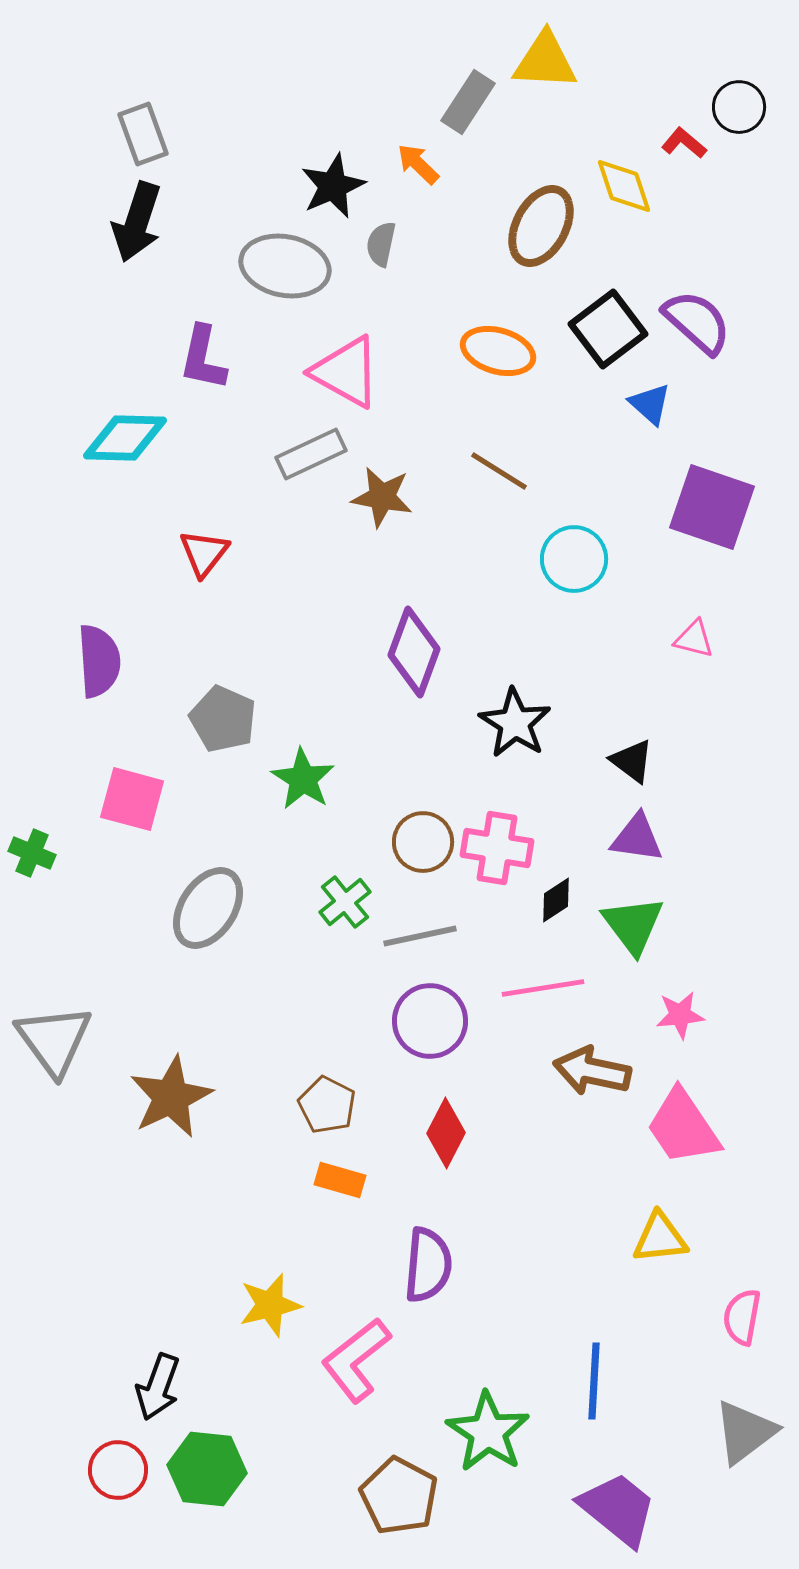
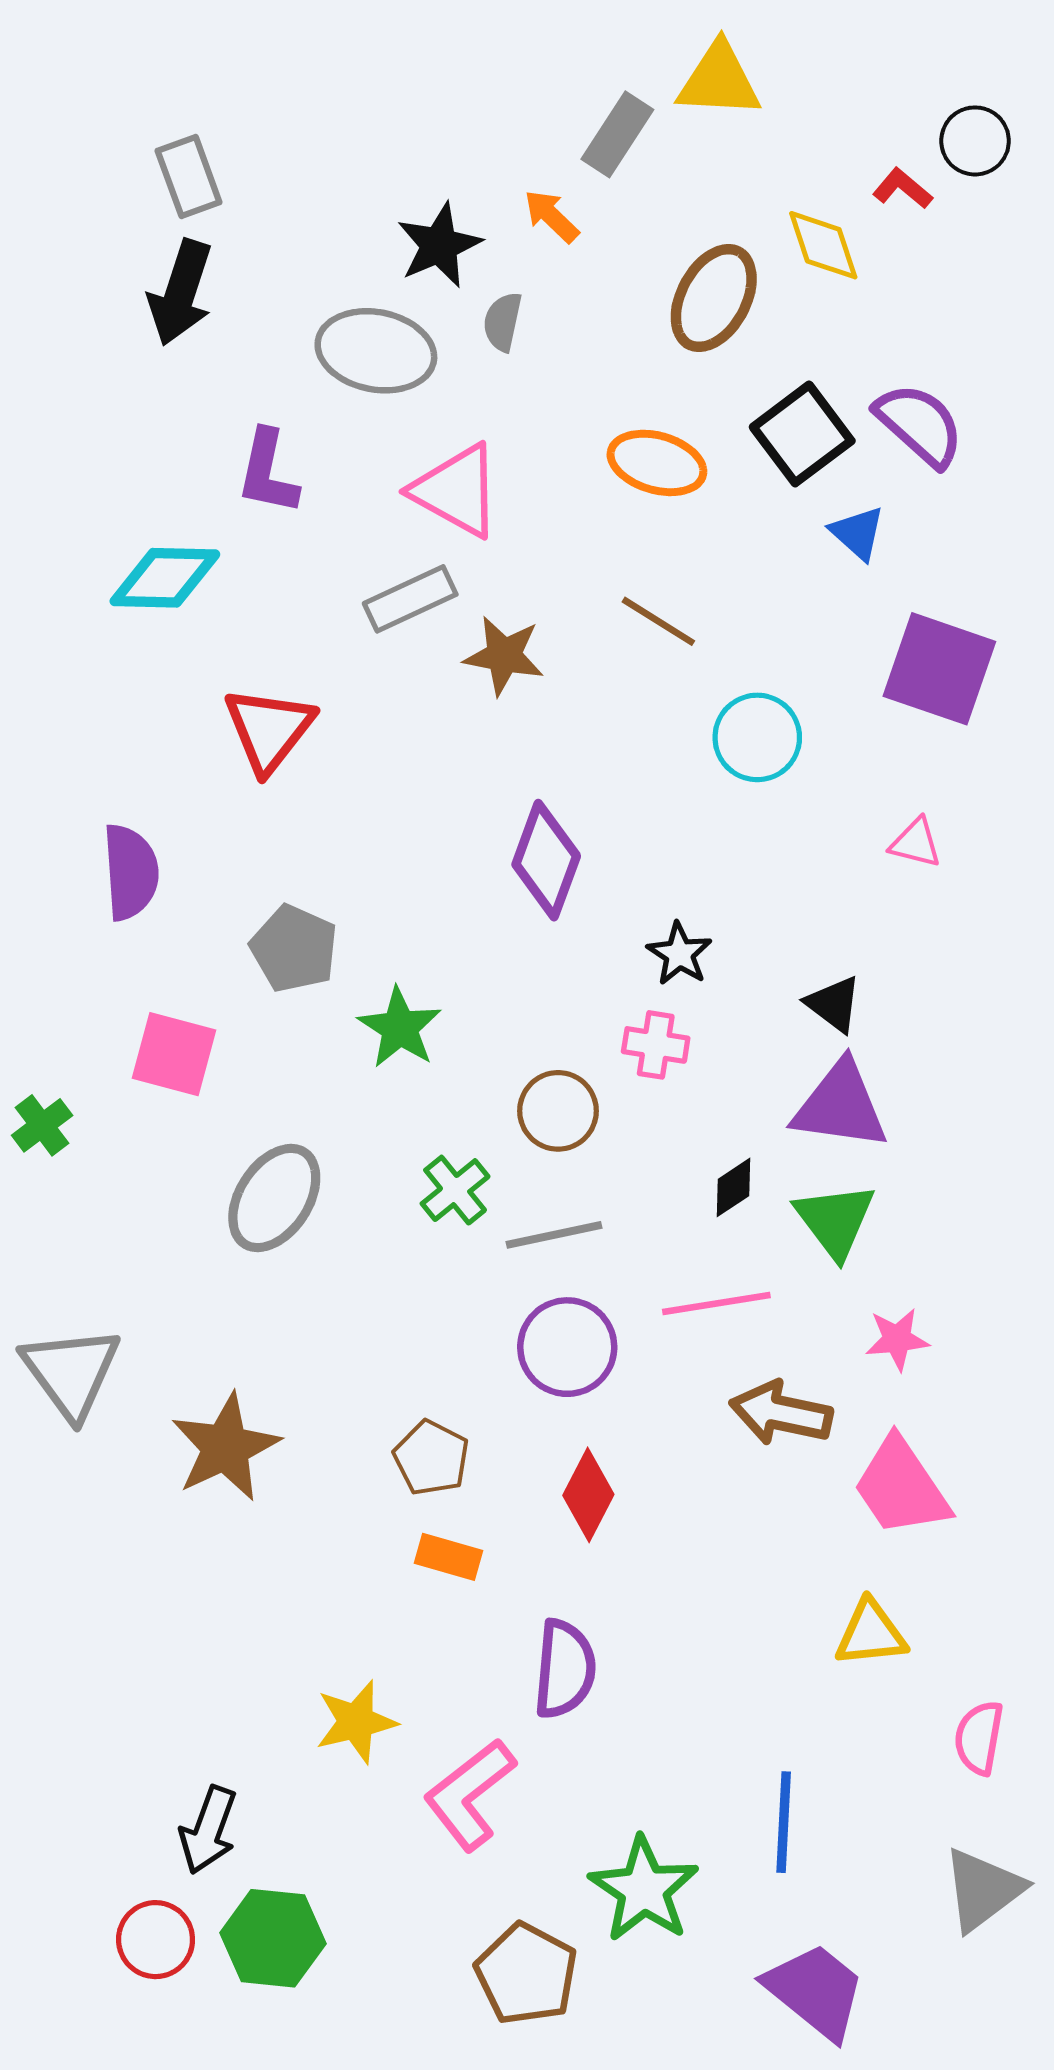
red triangle: (204, 553) -> (269, 730), size x1.4
black star: (515, 723) -> (679, 954), size x0.7
purple triangle: (637, 838) -> (840, 1106), size x1.4
pink cross: (497, 848) -> (656, 1045), moved, size x0.7
green cross: (32, 853) -> (42, 1125), turned 30

